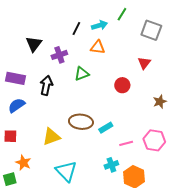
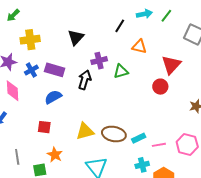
cyan arrow: (100, 25) -> (144, 14), moved
purple cross: (59, 55) -> (99, 61), moved
red triangle: (144, 63) -> (171, 65), moved, size x1.5
brown ellipse: (81, 122) -> (114, 134), moved
cyan rectangle: (106, 128) -> (139, 138), moved

